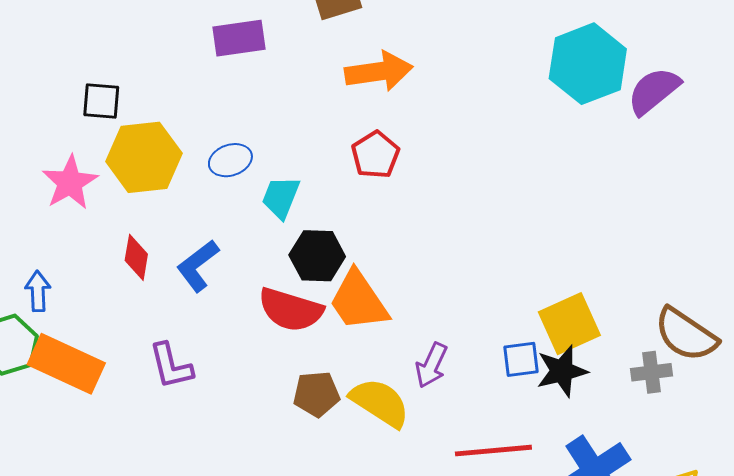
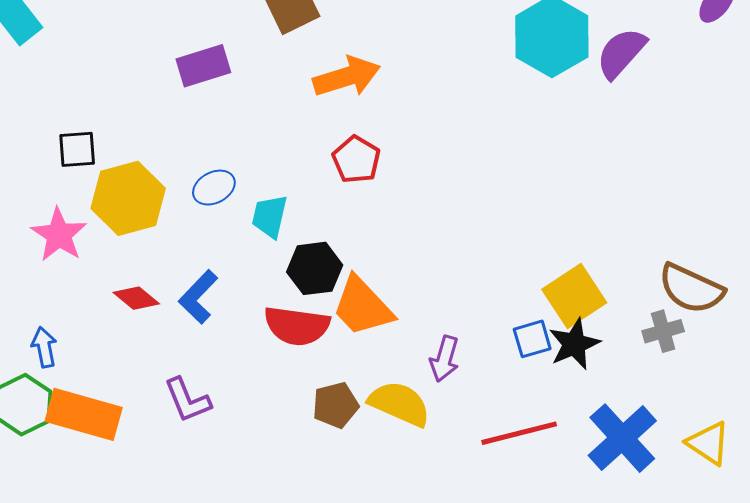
red diamond: (136, 257) -> (136, 298), turned -51

